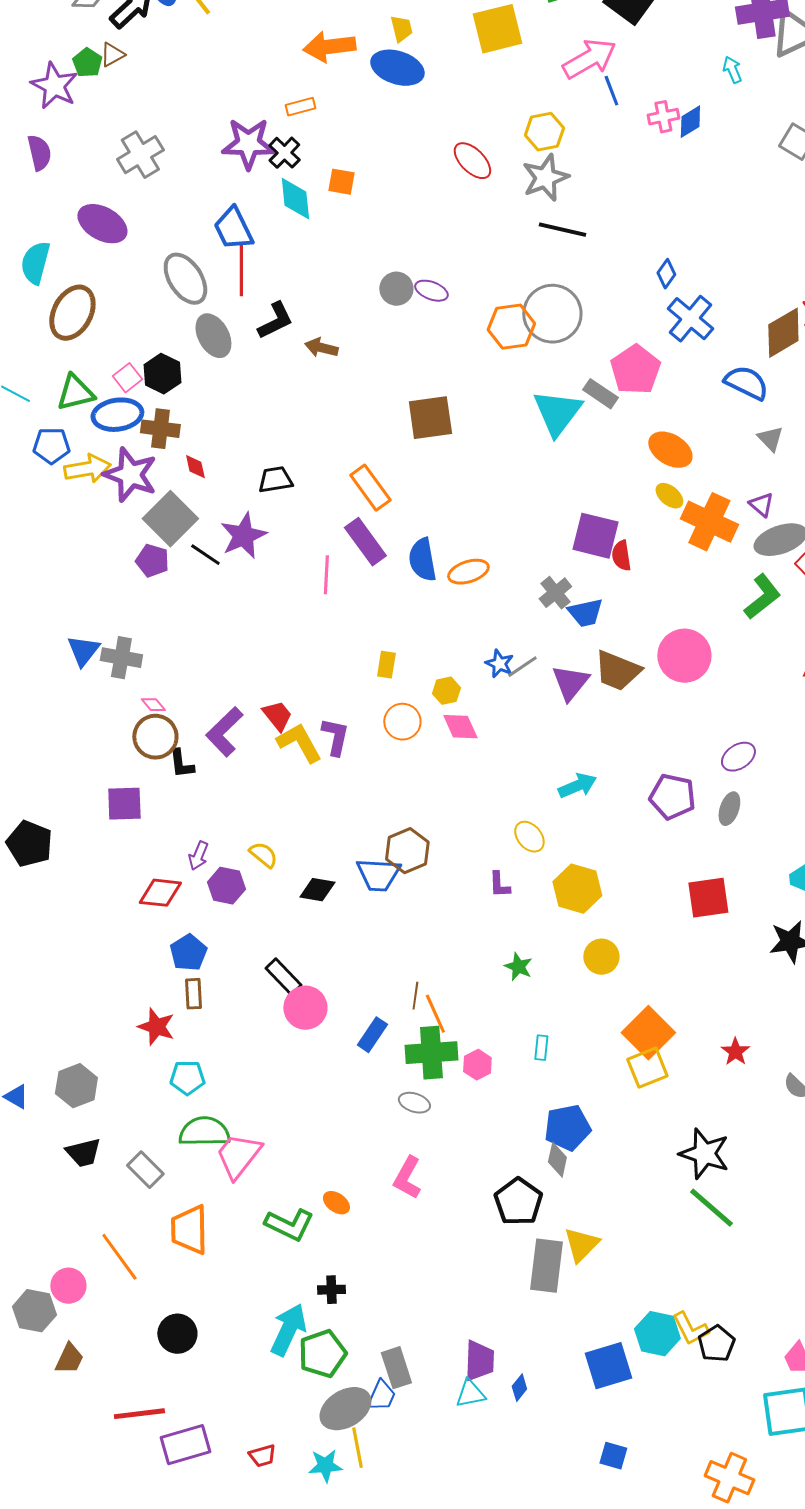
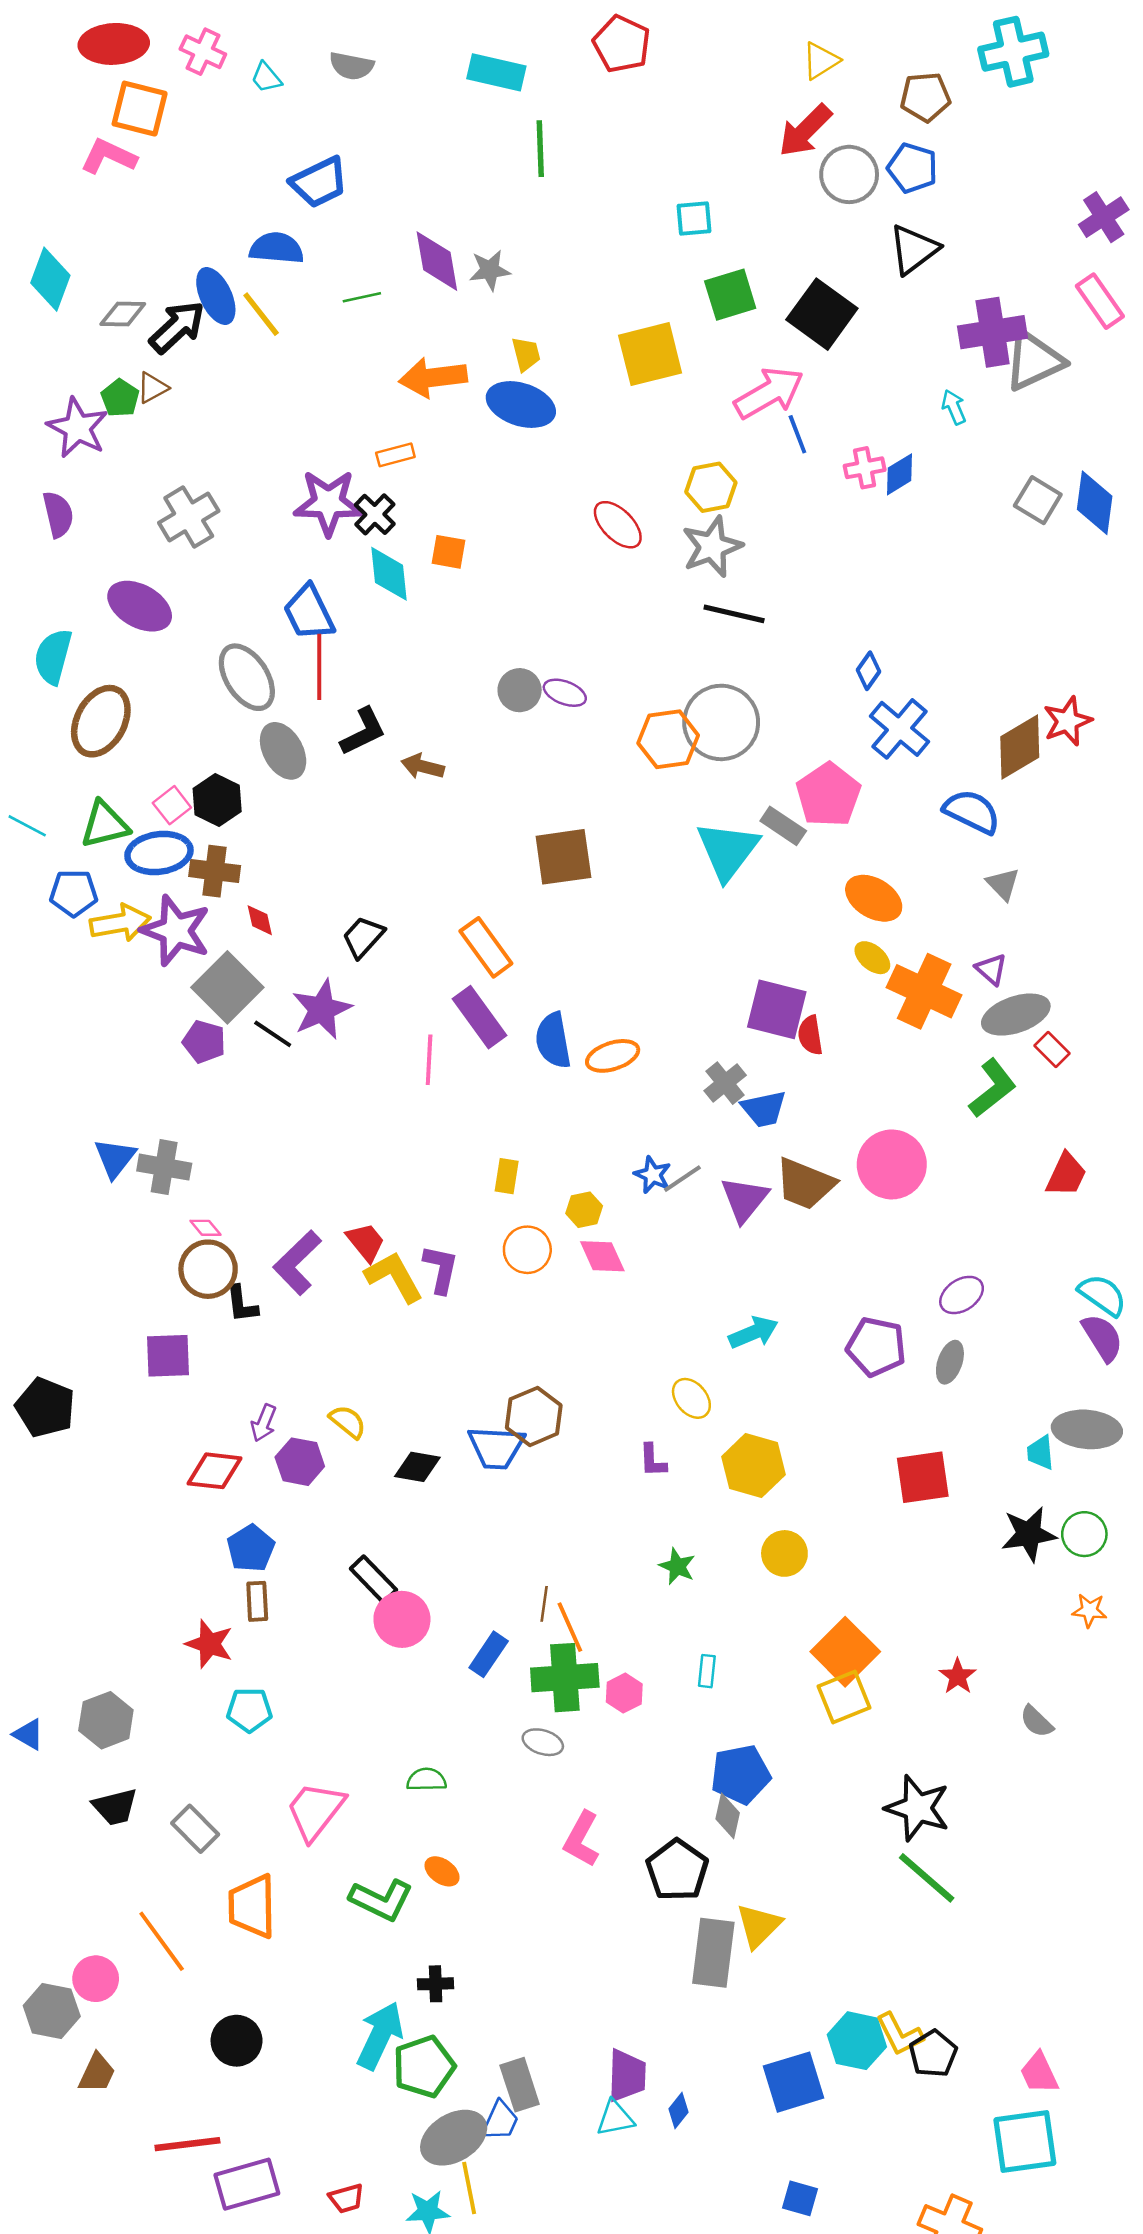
black trapezoid: (275, 480) -> (363, 937), turned -39
green semicircle: (204, 1132) -> (426, 1780), moved, size x0.6
pink L-shape: (407, 1178) -> (582, 1839), moved

